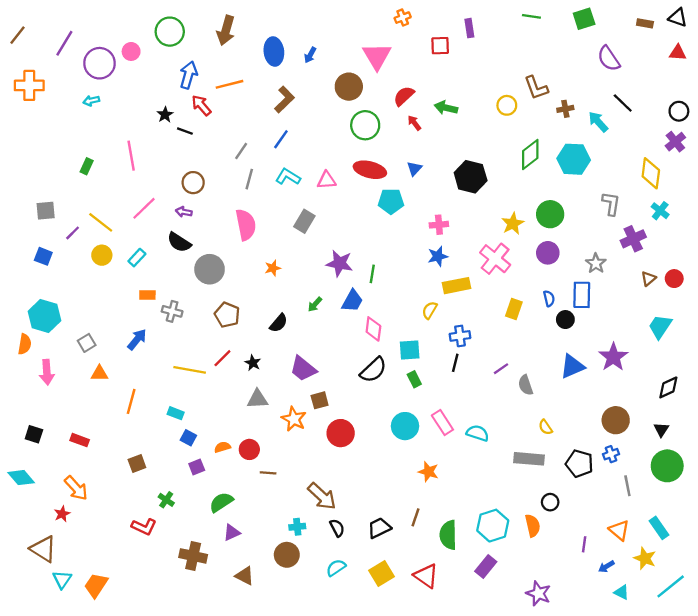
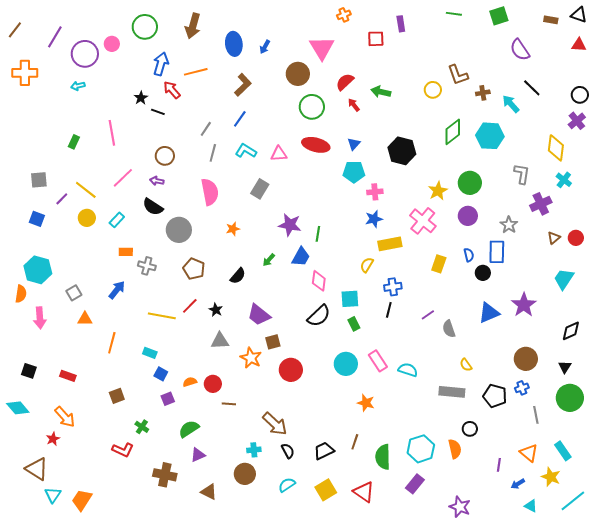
cyan pentagon: (391, 201) -> (354, 172), moved

